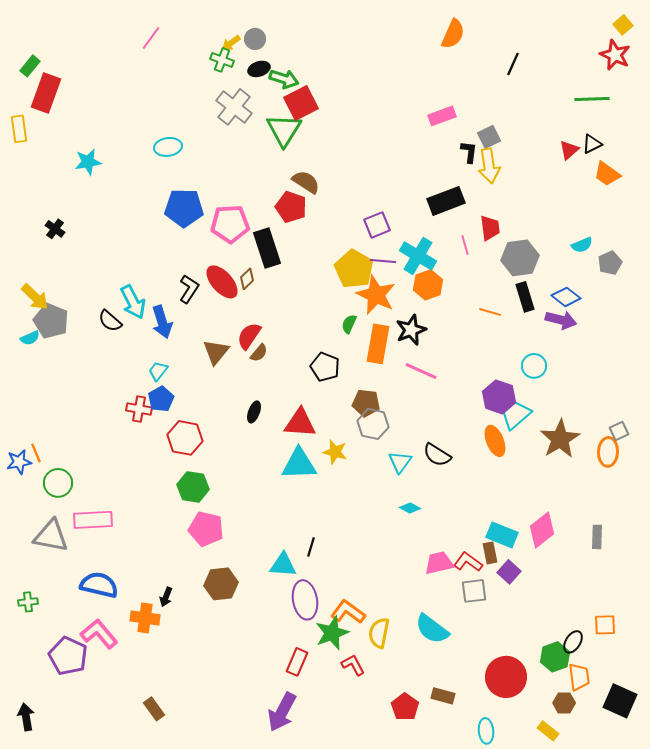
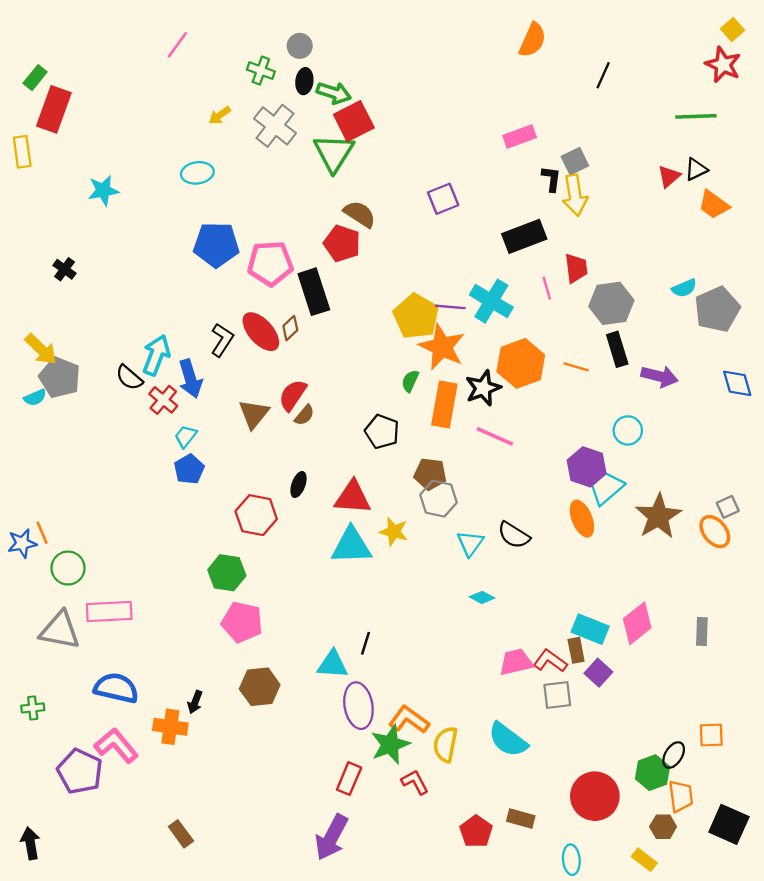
yellow arrow: (231, 43) -> (220, 115), moved
black ellipse: (259, 69) -> (304, 81), turned -65
purple square: (377, 225) -> (443, 199), moved
gray pentagon: (610, 263) -> (717, 309), size x1.6
orange hexagon: (428, 285) -> (521, 363), moved, size x1.4
blue diamond: (566, 297) -> (737, 383), moved, turned 36
cyan arrow: (133, 302) -> (156, 355), turned -132
red cross: (139, 409) -> (163, 400), moved, turned 30
red hexagon: (185, 438) -> (256, 515), moved
orange ellipse: (608, 452) -> (715, 532), turned -40

